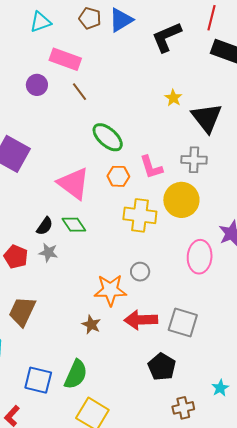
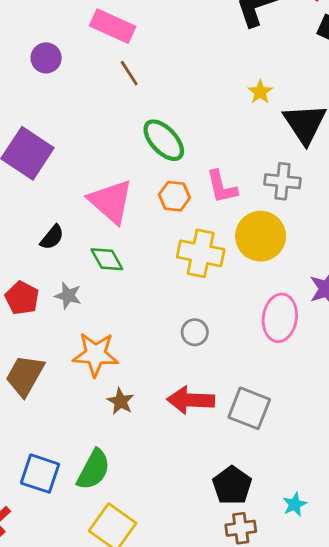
purple circle: (37, 85) -> (46, 58), moved
black semicircle: (45, 226) -> (52, 237), moved
orange star: (110, 290) -> (95, 354), moved
black pentagon: (162, 367) -> (232, 485), moved

